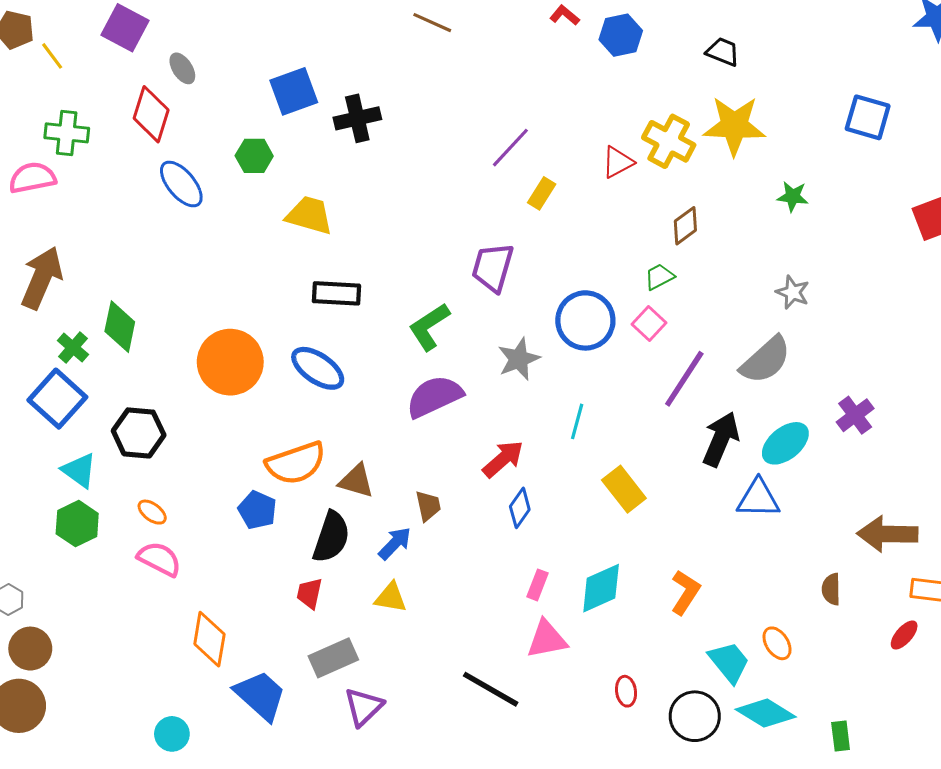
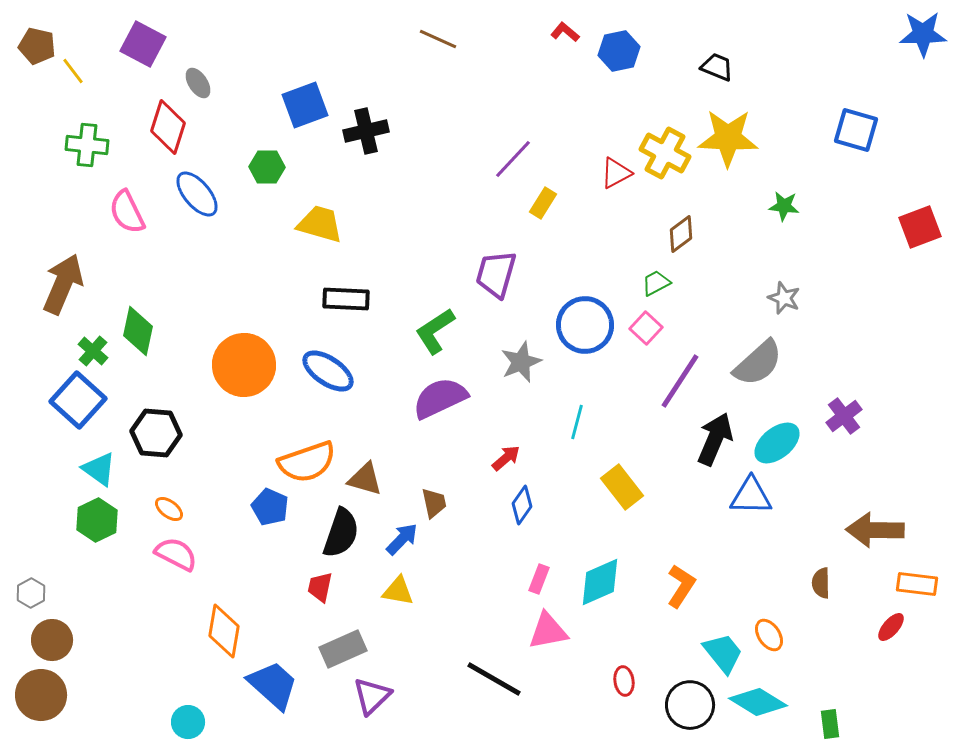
pink semicircle: (32, 178) -> (127, 212), moved, turned -105
red arrow: (503, 459) -> (506, 458), size x0.7

